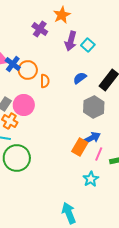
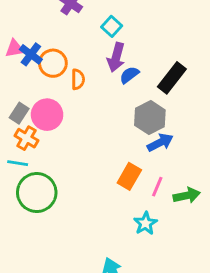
purple arrow: (71, 41) -> (116, 57), moved
cyan square: (88, 45) -> (112, 26), moved
blue arrow: (92, 138) -> (160, 143), moved

